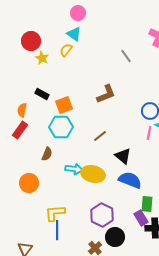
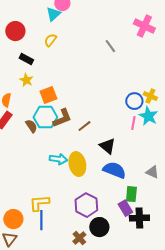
cyan triangle: (74, 34) -> (53, 14), moved, turned 42
yellow star: (42, 58) -> (26, 80), moved
black rectangle: (42, 94) -> (26, 59), moved
brown L-shape: (106, 94) -> (62, 118), moved
brown semicircle: (47, 154) -> (31, 126), moved, turned -56
yellow ellipse: (93, 174) -> (77, 164), turned 65
orange circle: (29, 183) -> (13, 219), moved

